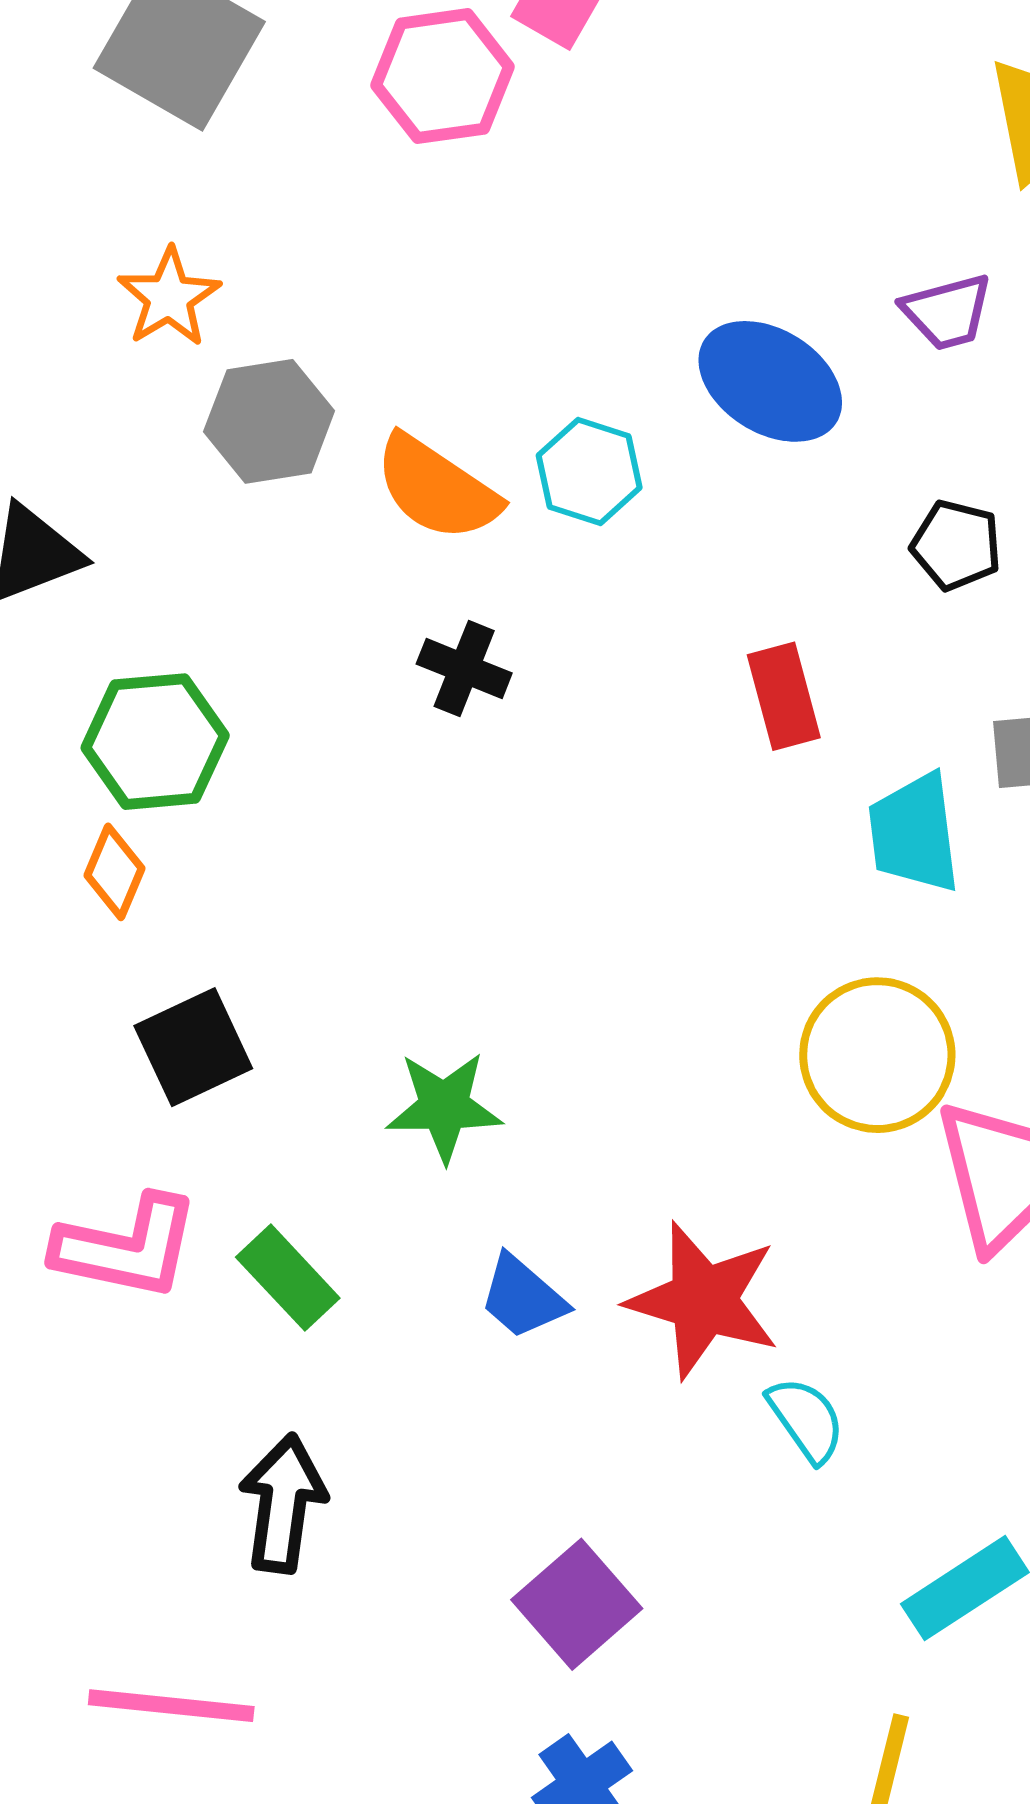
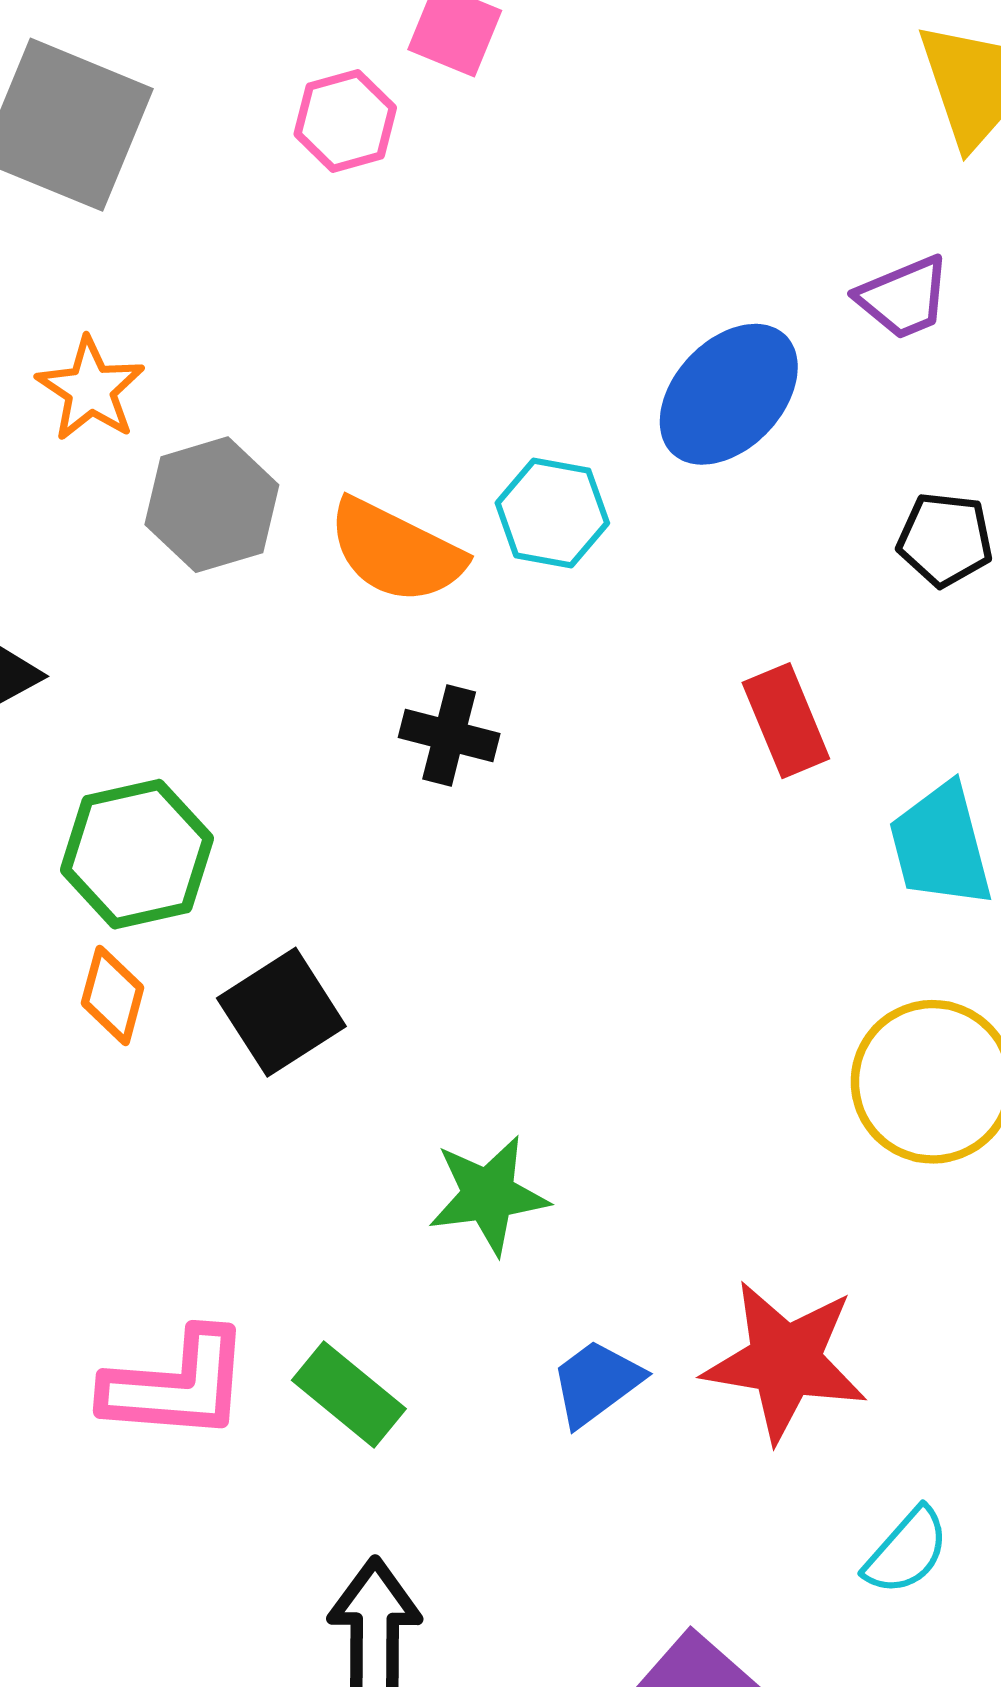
pink hexagon: (443, 76) -> (345, 121), size x0.7
blue ellipse: (770, 381) -> (729, 394), turned -71
black square: (193, 1047) -> (281, 1012), moved
blue trapezoid: (523, 1297) -> (596, 1383), turned 110
cyan semicircle: (806, 1419) -> (907, 1551), moved, turned 84

